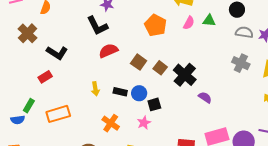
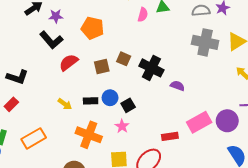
orange pentagon: (155, 25) -> (92, 28), moved
brown square: (139, 62) -> (102, 66), turned -35
gray cross: (241, 63) -> (205, 42), size x1.4
brown square: (160, 68) -> (124, 59), moved
yellow arrow: (95, 89) -> (65, 104), turned -32
orange cross: (111, 123) -> (89, 135), size x1.4

